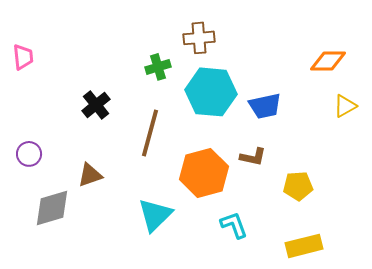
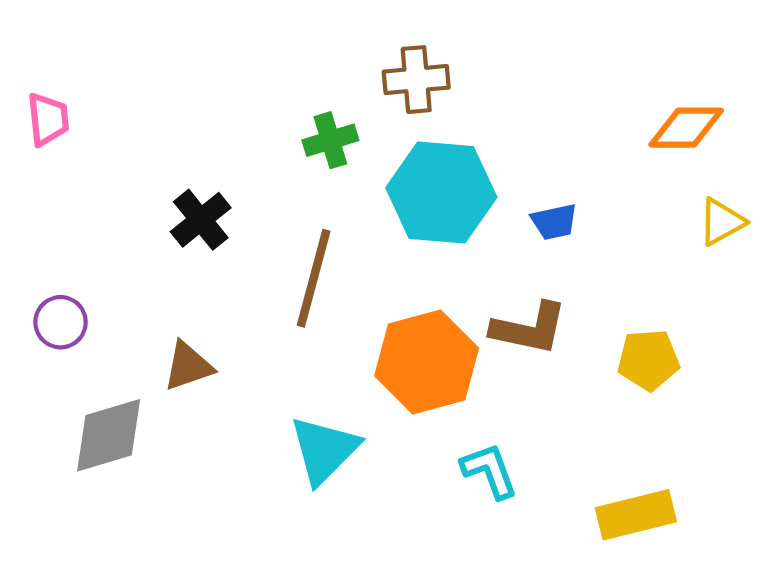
blue trapezoid: (265, 106) -> (554, 222), size x0.7
brown L-shape: (253, 157) -> (529, 328), size x1.4
yellow pentagon: (298, 186) -> (648, 360), moved

